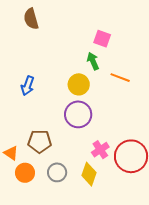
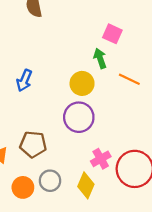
orange circle: (25, 173) -> (23, 187), moved

